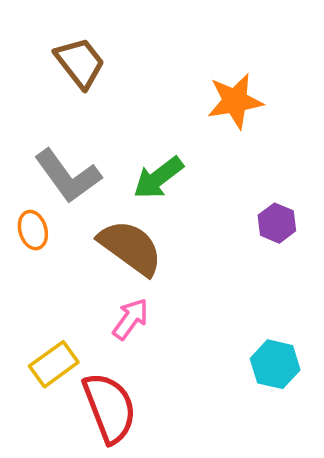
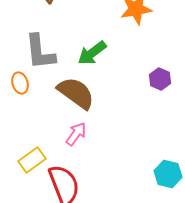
gray L-shape: (68, 176) -> (40, 52), turned 30
cyan hexagon: (275, 364) -> (168, 174), moved

